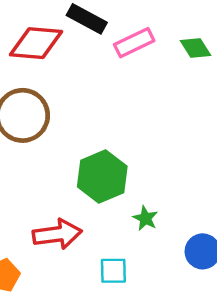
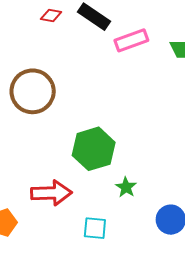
red diamond: (36, 43) -> (51, 15), moved, size x0.5

